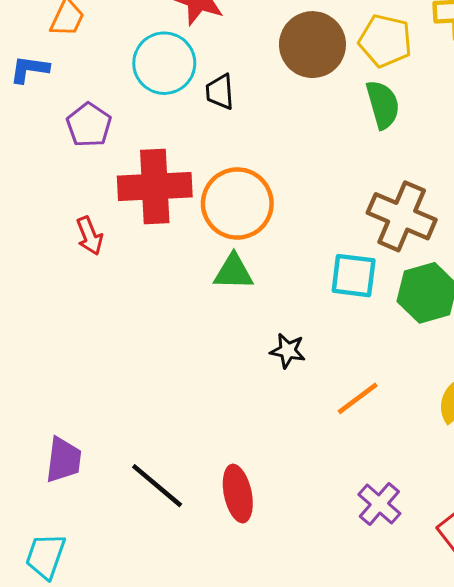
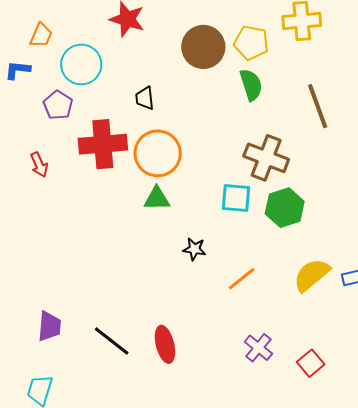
cyan circle: (164, 63) -> (81, 64), moved
black trapezoid: (220, 92) -> (145, 98), moved
red arrow: (90, 236) -> (39, 165), moved

